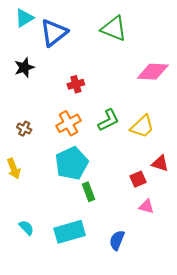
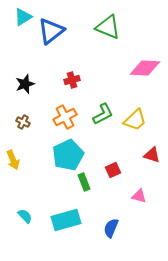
black star: (24, 67) -> (25, 84), moved
red square: (138, 179) -> (113, 170), moved

